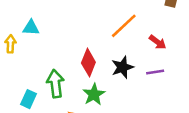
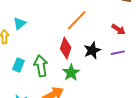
orange line: (124, 26) -> (77, 20), moved
cyan triangle: (31, 28) -> (20, 23), turned -40
cyan rectangle: (28, 99) -> (18, 65), moved

